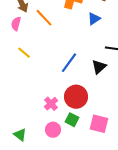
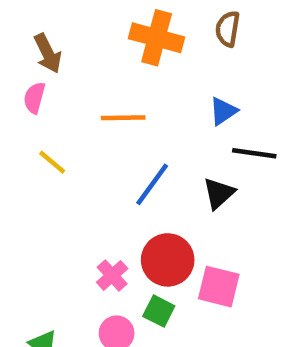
orange line: (44, 18) -> (123, 118), moved, turned -48
blue triangle: (94, 19) -> (223, 111), moved
pink square: (99, 124) -> (219, 287), moved

